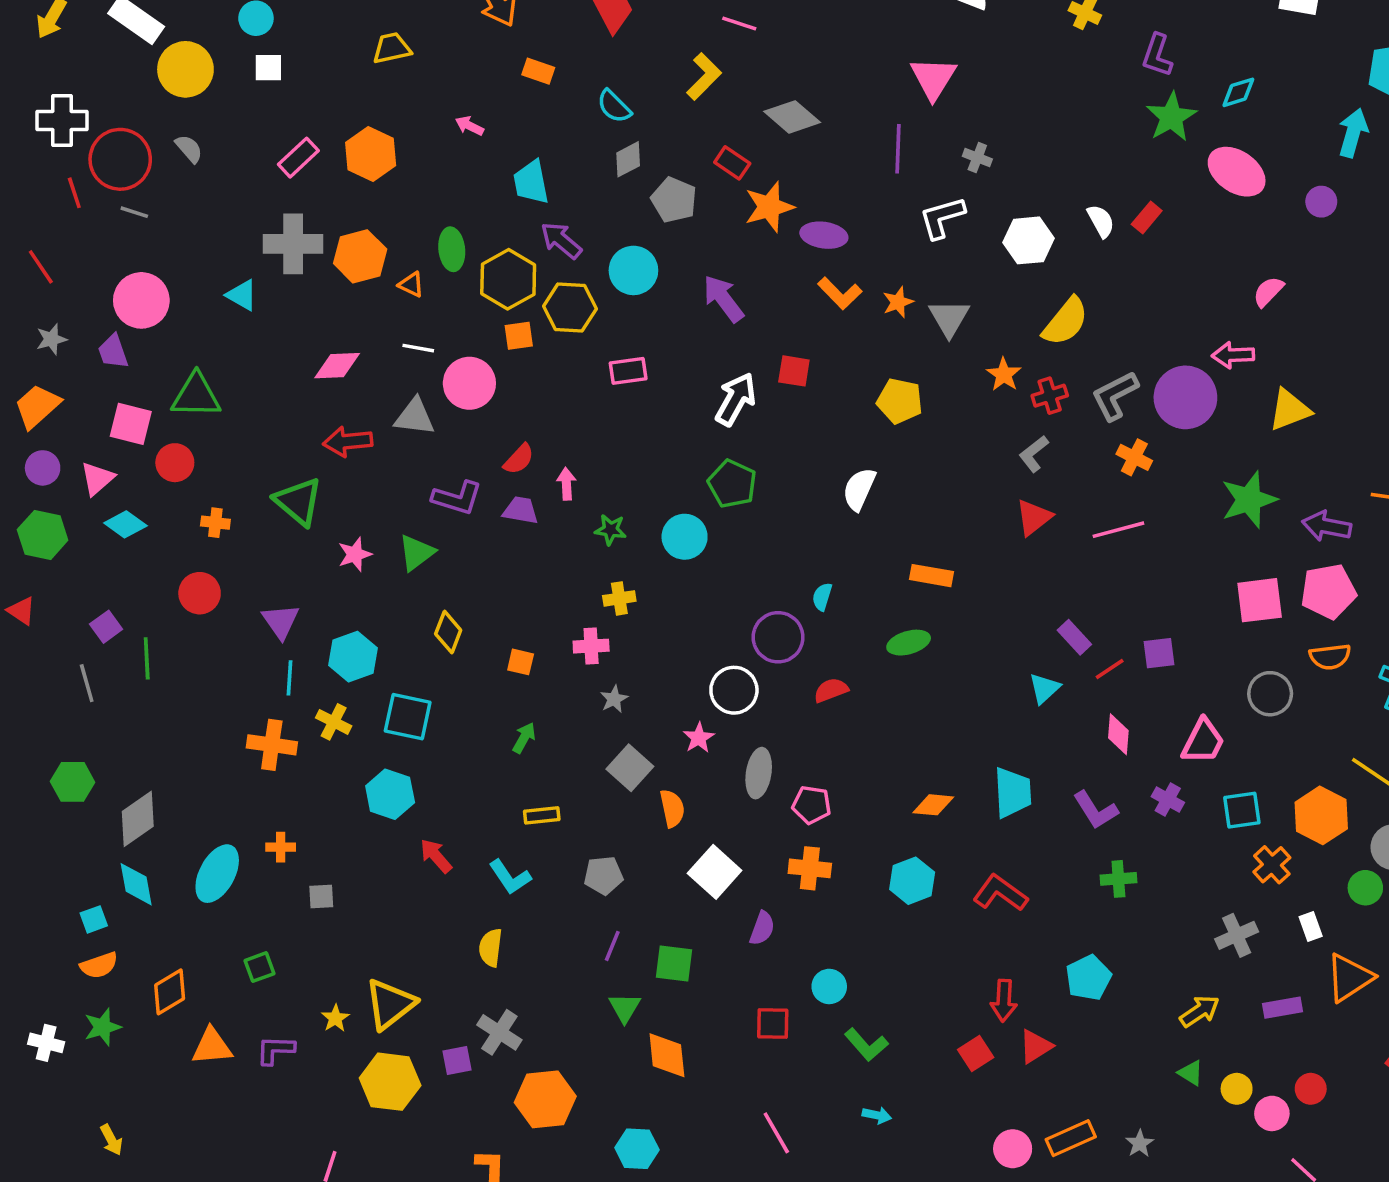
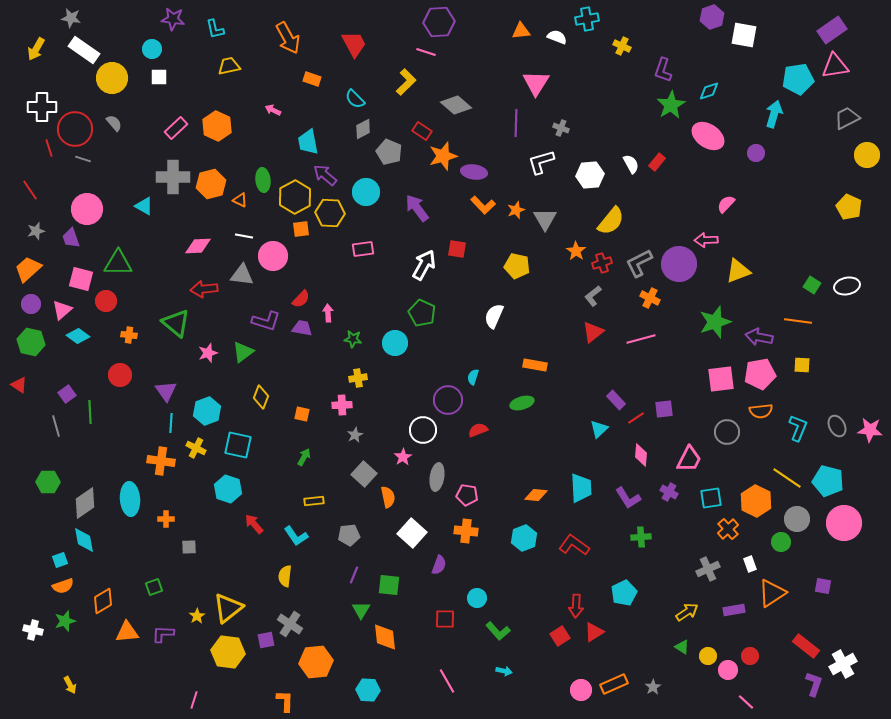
cyan ellipse: (217, 874) -> (130, 499), moved, turned -32

